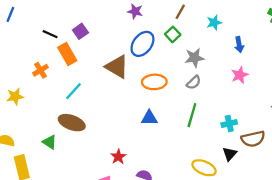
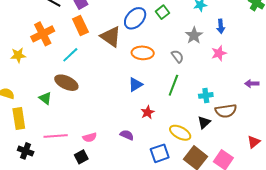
orange rectangle: (67, 54) -> (80, 25), moved
gray star: (194, 58) -> (194, 35), moved, turned -30
orange cross: (41, 70) -> (43, 34), size x1.6
gray semicircle: (194, 82) -> (177, 56), turned -88
blue triangle: (149, 118) -> (135, 84), turned -35
red star: (118, 157) -> (148, 112), moved

